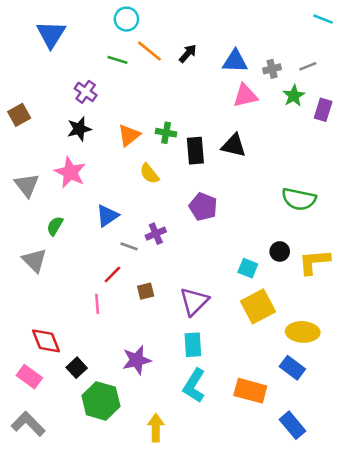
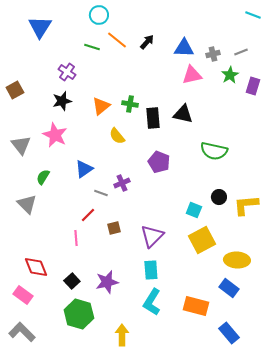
green semicircle: (299, 199) -> (214, 151), moved
black square: (77, 368) -> (72, 281), moved

